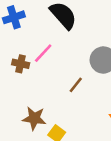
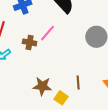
brown line: (76, 85) -> (78, 83), moved, turned -40

